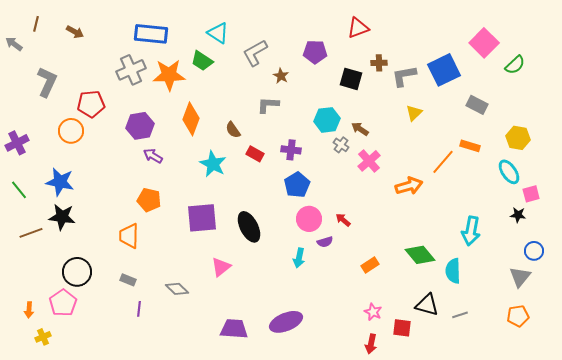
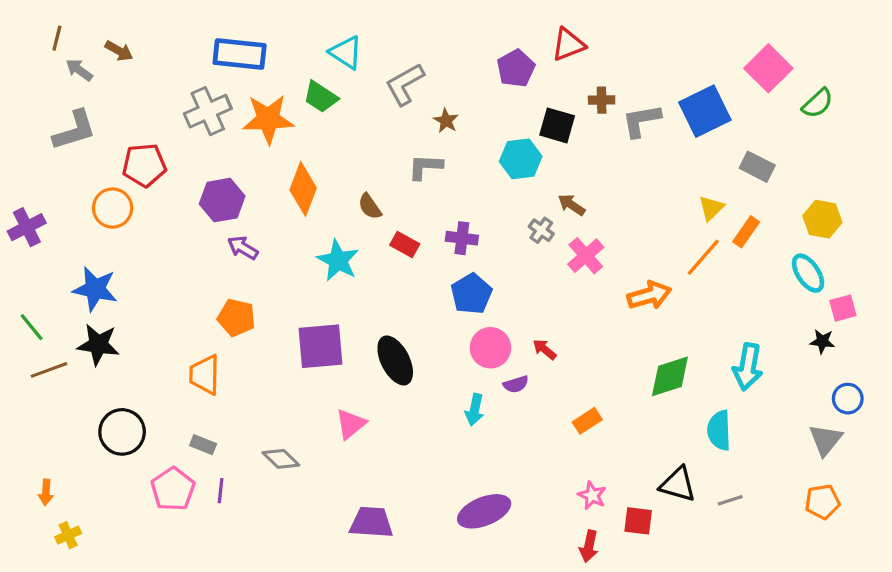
gray arrow: (14, 44) -> (79, 70), moved
purple pentagon: (315, 52) -> (516, 68), moved, turned -30
gray L-shape: (47, 82) -> (74, 130), turned 48
yellow triangle: (414, 113) -> (711, 208), moved
cyan hexagon: (327, 120) -> (521, 159), moved
orange rectangle: (470, 146) -> (746, 232), turned -72
green line: (19, 190) -> (32, 327), moved
green diamond: (420, 255) -> (670, 376), moved, turned -68
pink pentagon: (63, 303) -> (173, 489), moved
purple ellipse: (286, 322) -> (484, 511), moved

